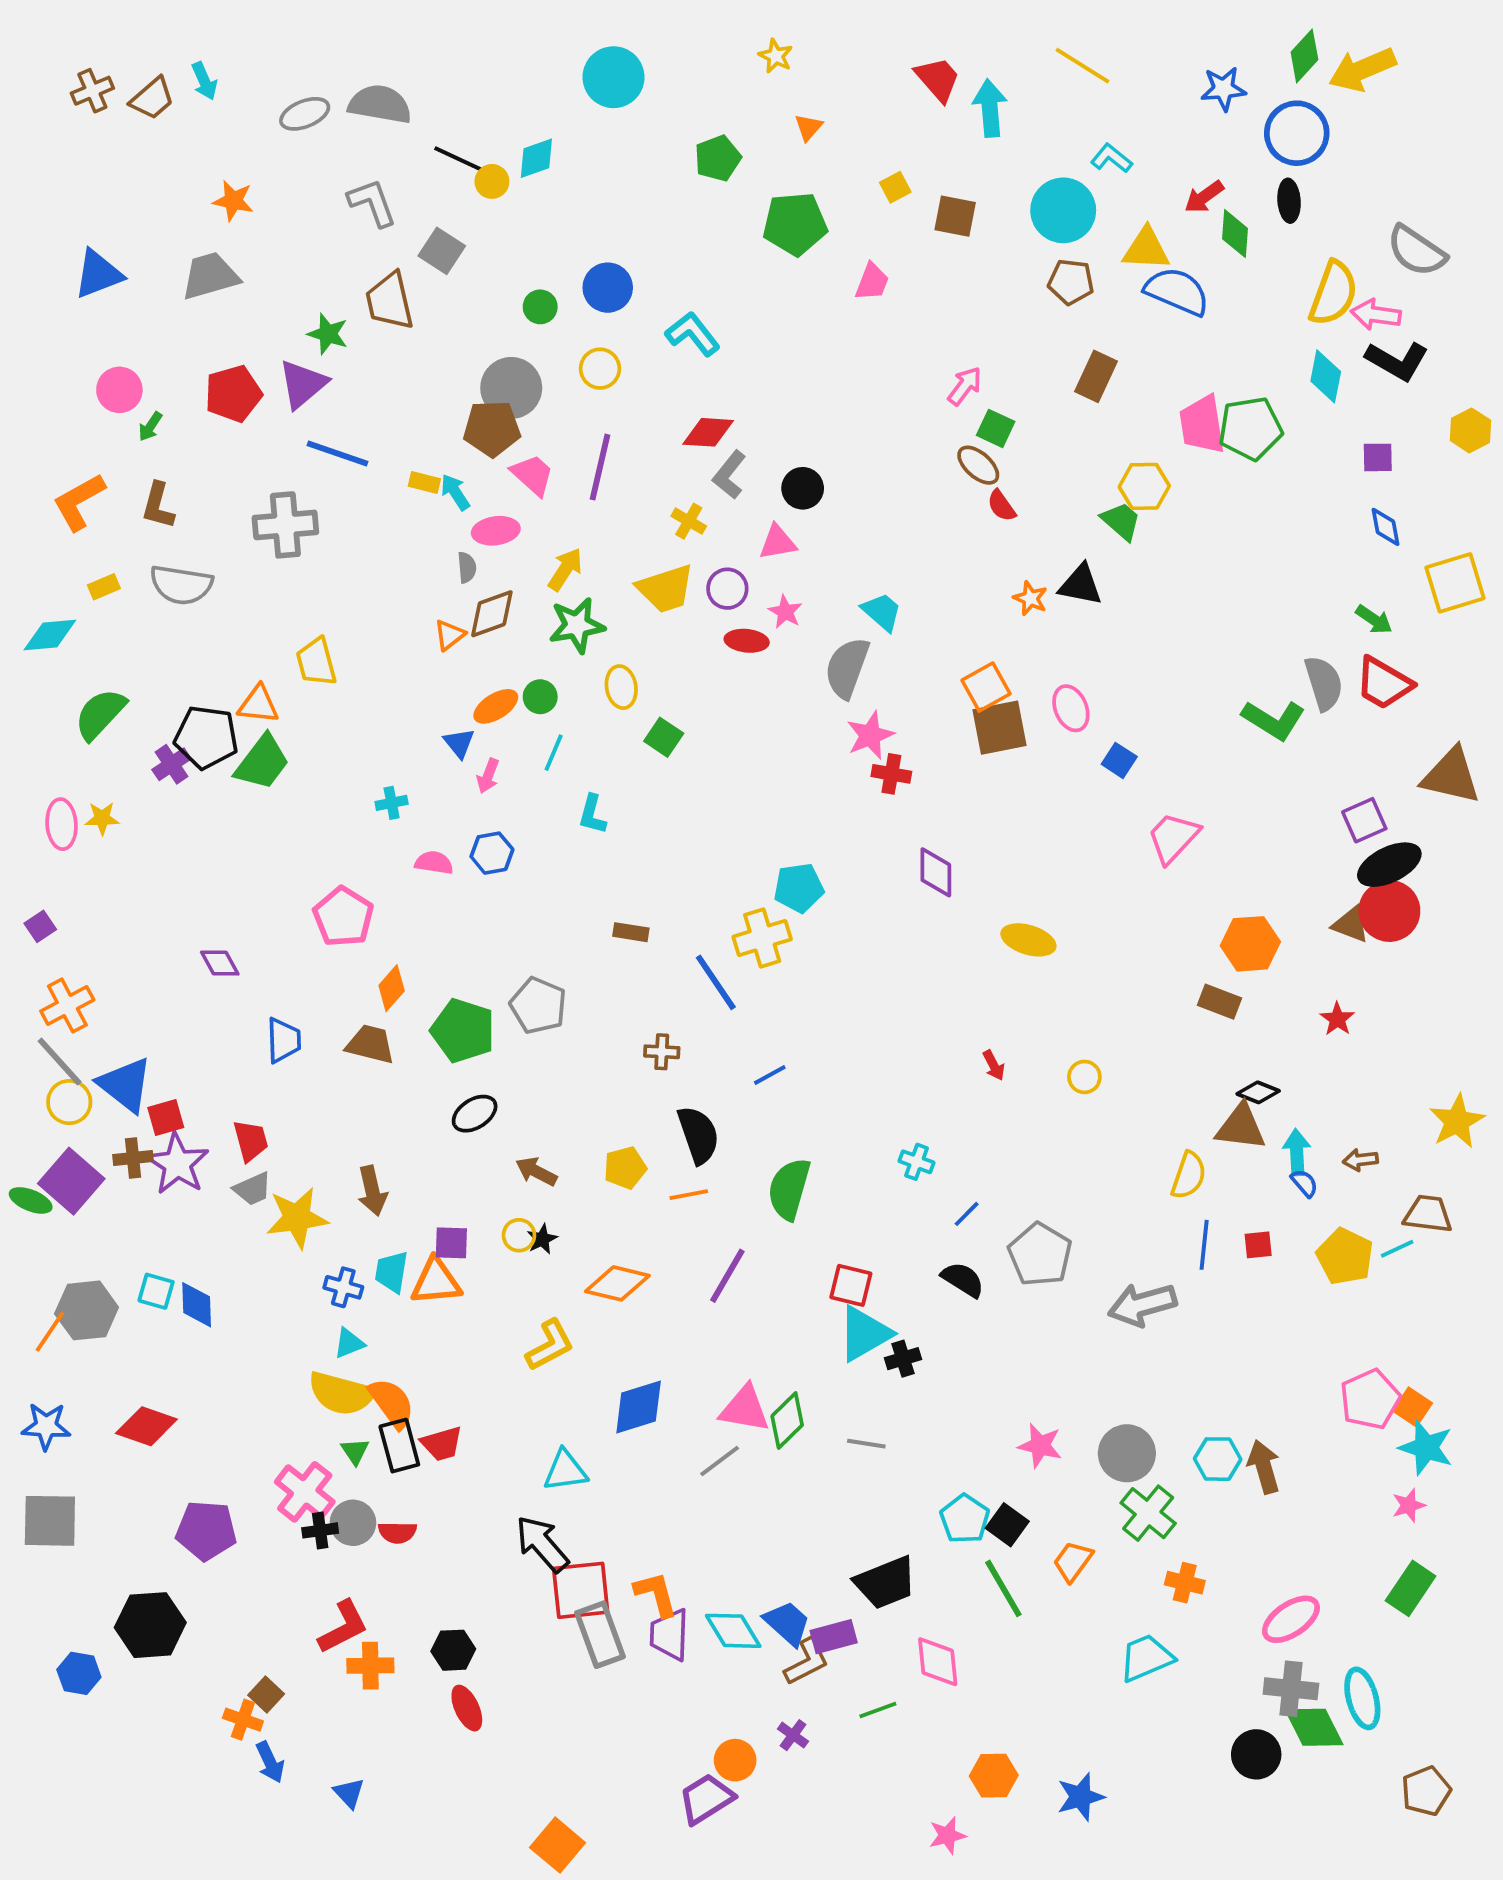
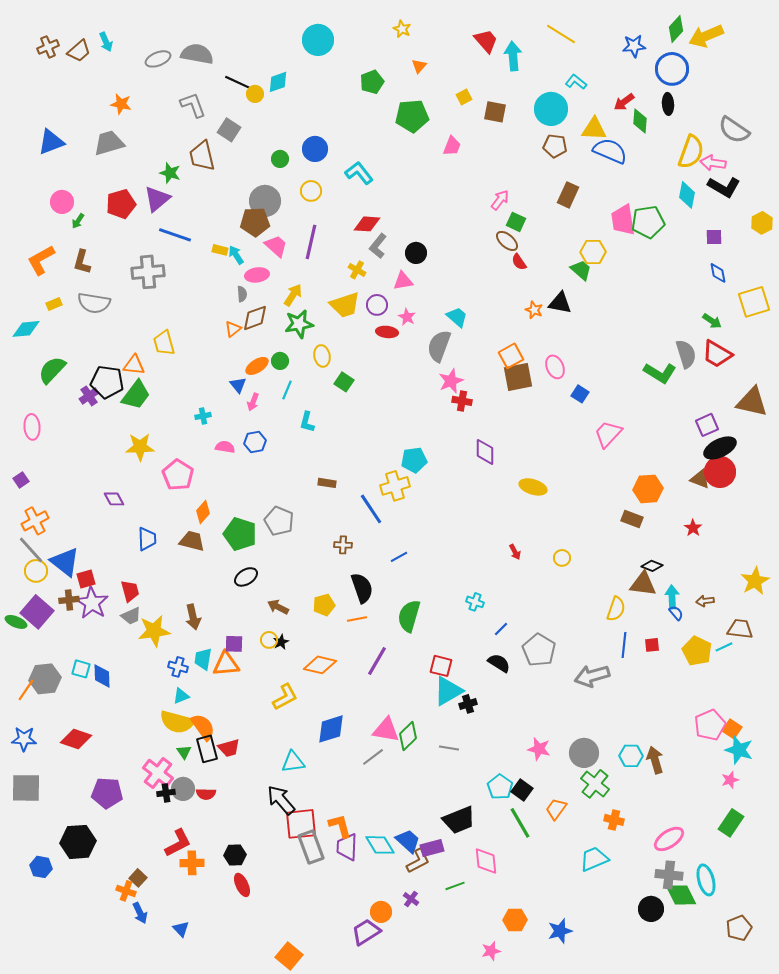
yellow star: (102, 818) -> (140, 447), moved, size x1.6

